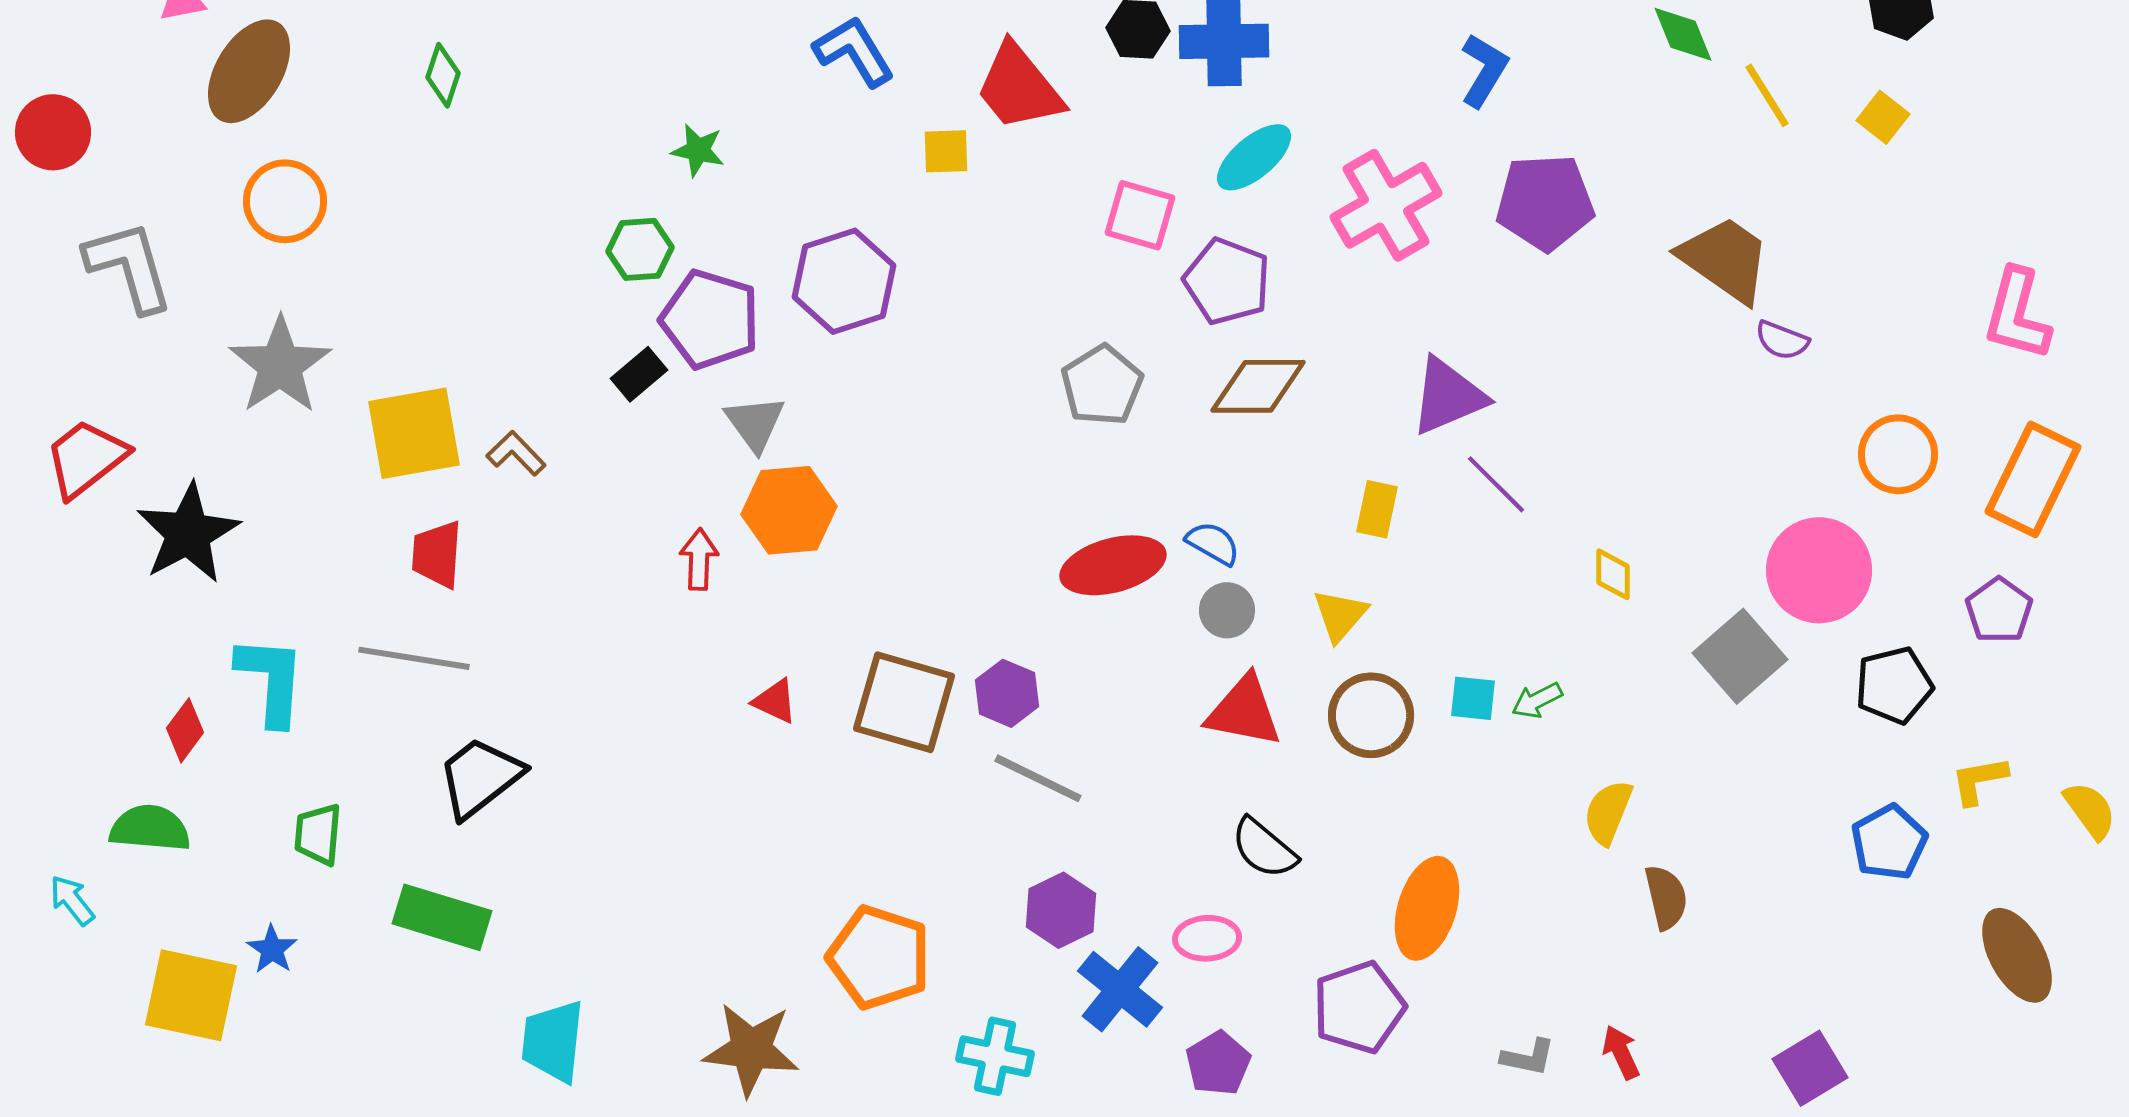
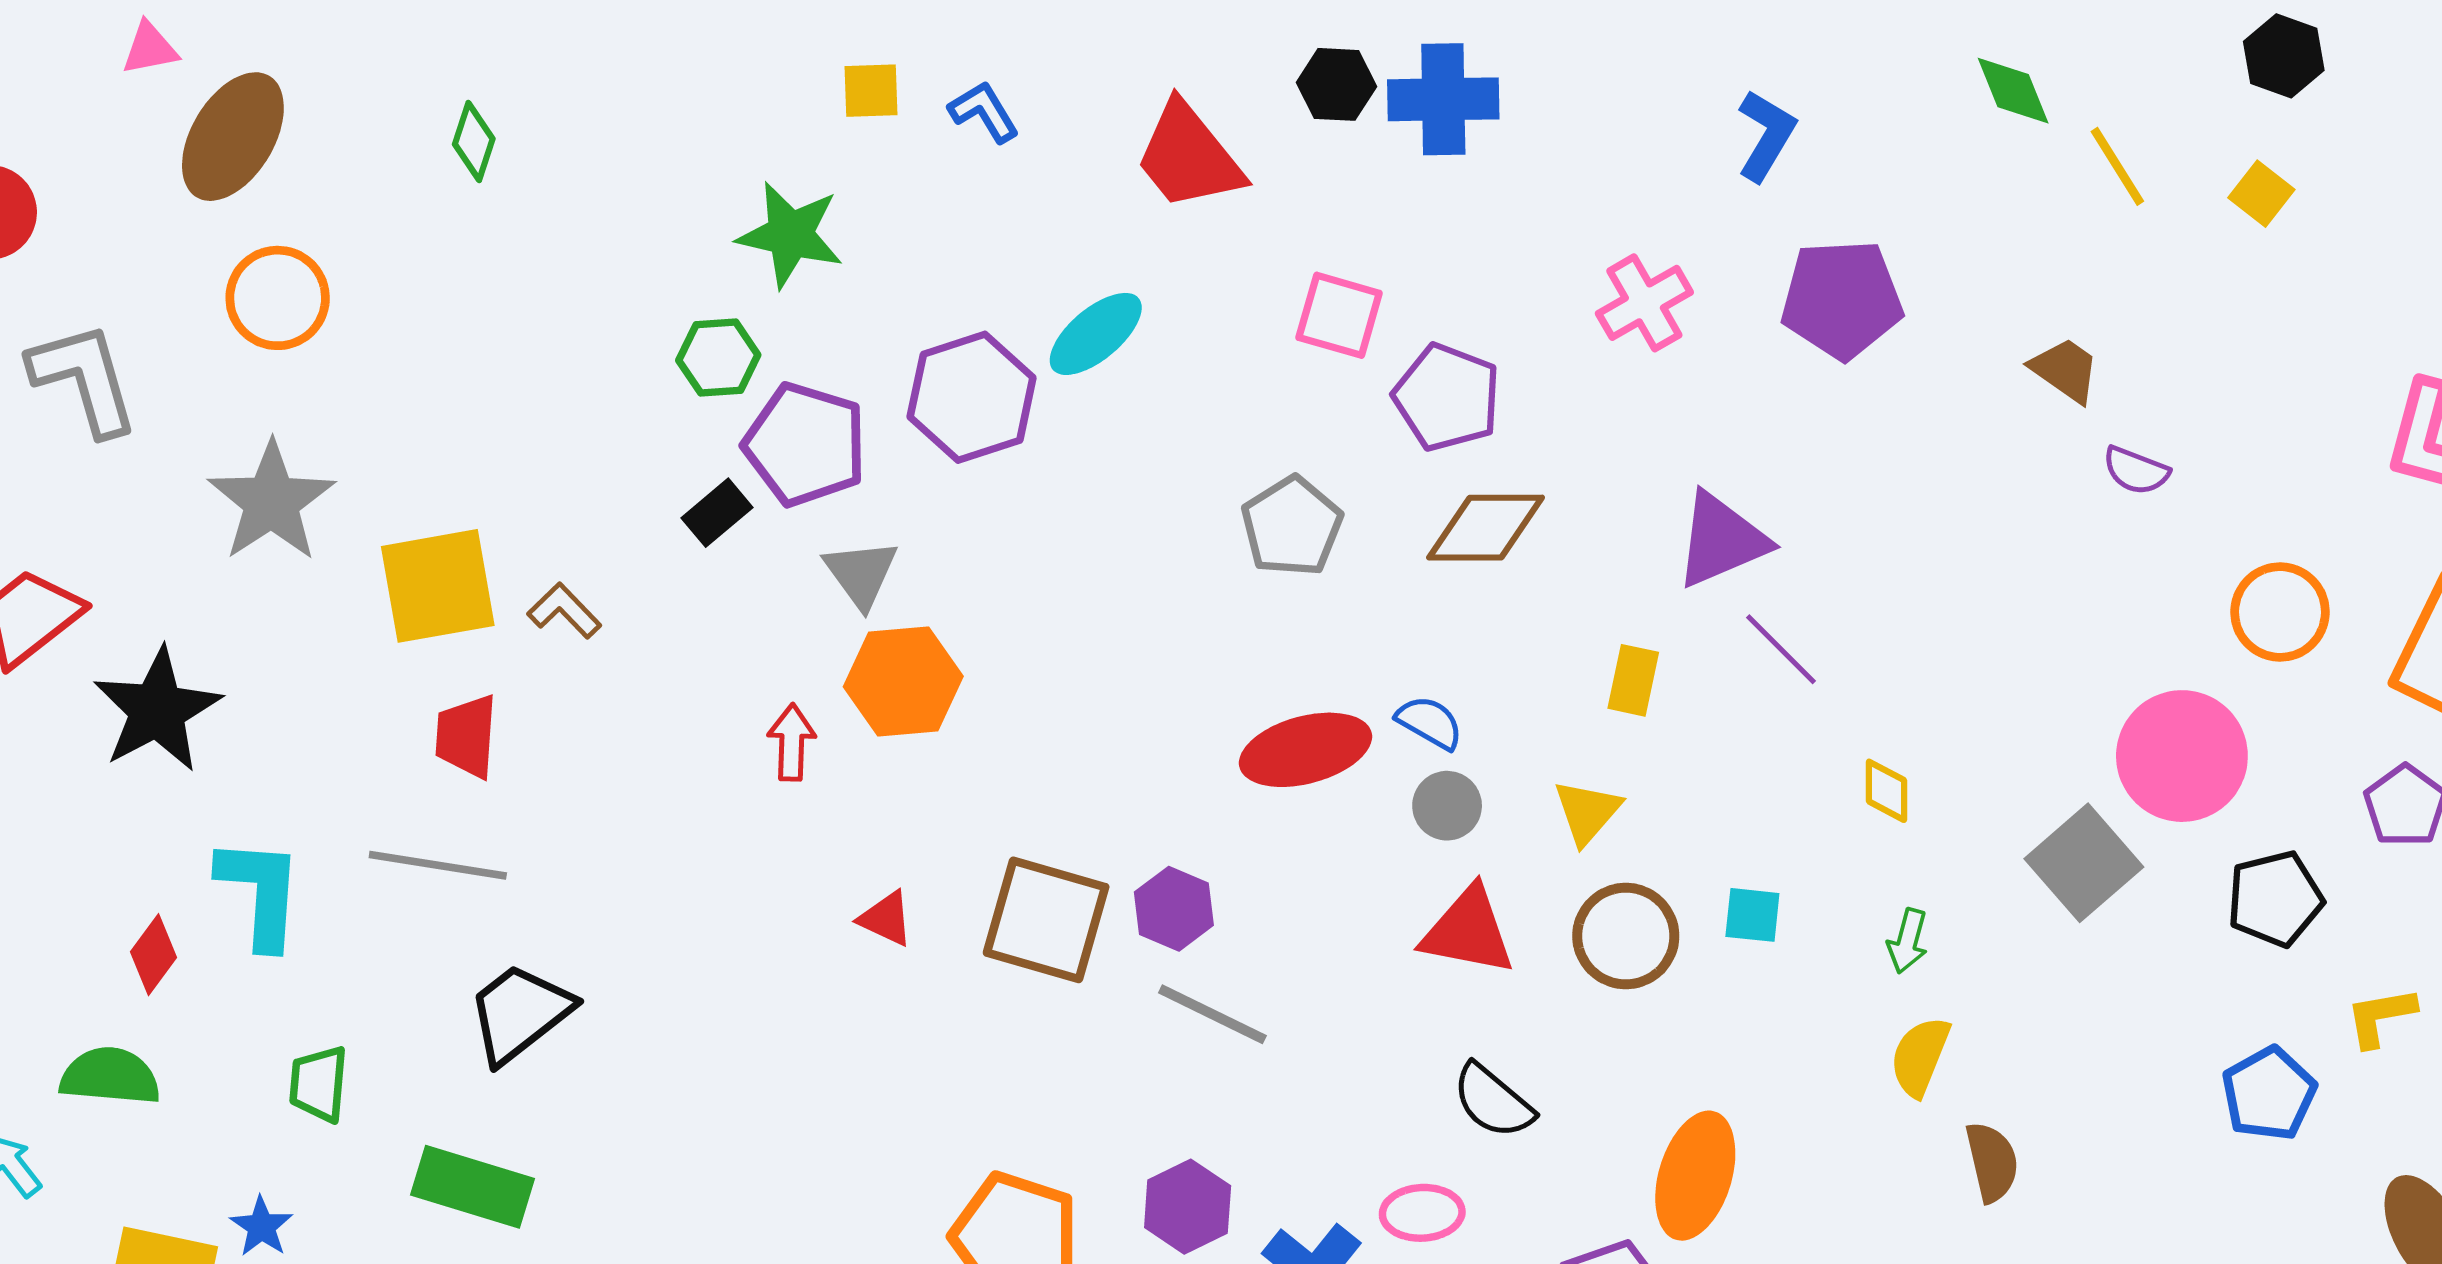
blue L-shape: (854, 51) -> (984, 112), size x0.7
green star: (698, 150) -> (790, 235), size x1.6
yellow square: (946, 151) -> (871, 91), moved
cyan ellipse: (1254, 157) -> (1096, 334), moved
pink cross: (1386, 205) -> (1644, 303), size x0.7
brown trapezoid: (1725, 259) -> (2065, 370), size x0.6
yellow diamond: (1613, 574) -> (1886, 791), moved
green arrow: (1537, 700) -> (1908, 941), moved, turned -48
purple hexagon: (1061, 910) -> (1188, 1207), moved

